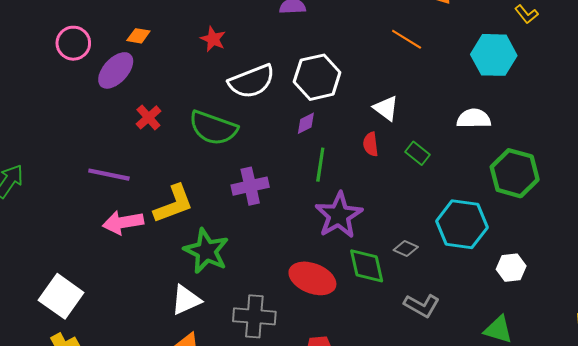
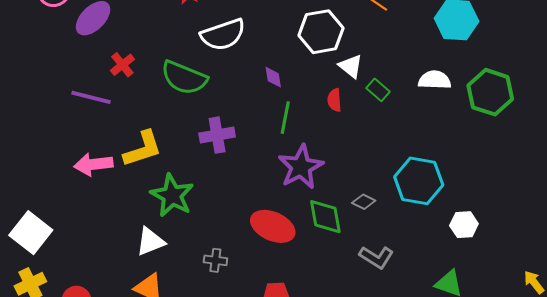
white hexagon: (317, 77) -> (321, 32), moved
purple diamond: (306, 123) -> (273, 77), turned -75
green rectangle: (417, 153) -> (378, 90), moved
green hexagon: (515, 173) -> (490, 92), moved
purple line: (109, 175) -> (91, 97), moved
gray cross: (254, 316) -> (215, 260), size x0.6

